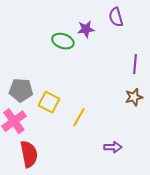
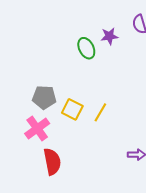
green ellipse: (63, 41) -> (86, 48), turned 45
yellow line: (79, 117) -> (100, 112), moved

